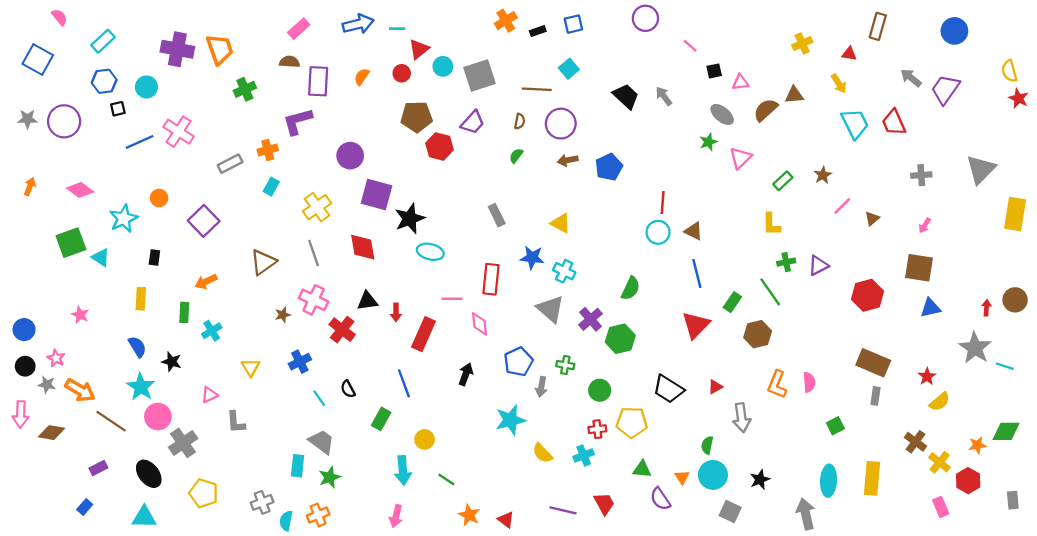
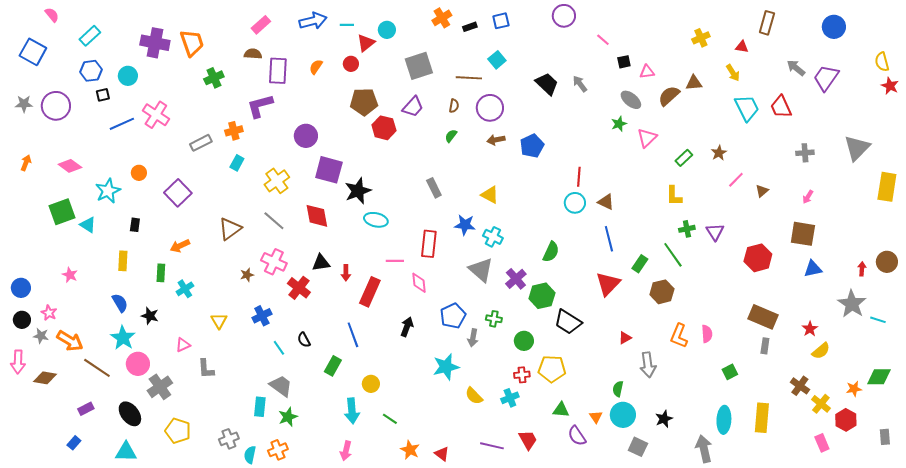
cyan circle: (443, 66) -> (387, 30), moved
gray line: (314, 253) -> (274, 221), turned -30
purple triangle: (818, 266) -> (715, 232), turned -36
black trapezoid: (668, 389) -> (568, 322), moved

